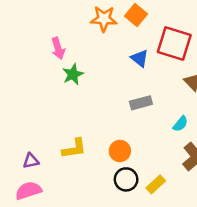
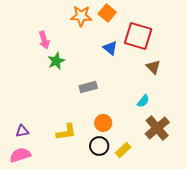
gray rectangle: (141, 103) -> (88, 87), moved
yellow L-shape: (74, 149) -> (66, 132), moved
orange circle: (120, 151) -> (103, 123), moved

